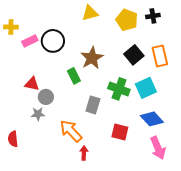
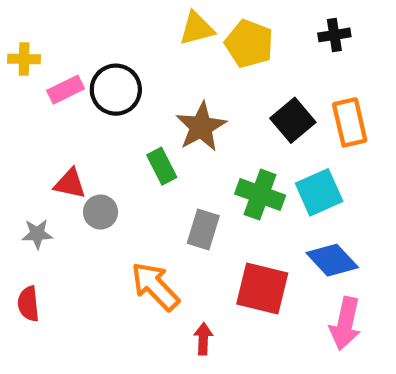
yellow pentagon: (127, 20) -> (249, 44), moved
gray star: (38, 114) -> (37, 234), moved
red square: (120, 132) -> (262, 288), size x1.4
pink arrow: (158, 148) -> (345, 323), turned 35
red arrow: (84, 153) -> (203, 339), moved

